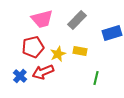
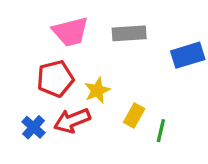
gray rectangle: (77, 20) -> (129, 33), turned 42
yellow rectangle: (80, 51) -> (134, 116), moved, turned -72

